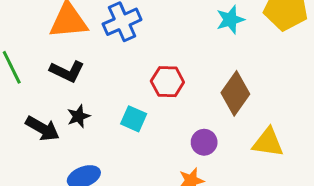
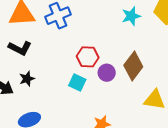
cyan square: (134, 119) -> (77, 83), moved
purple circle: (204, 142) -> (107, 73), moved

